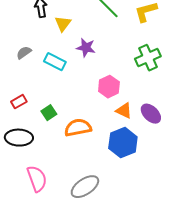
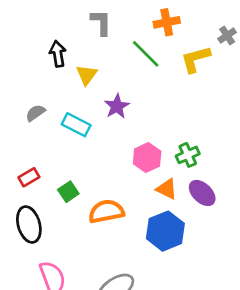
purple star: (86, 48) -> (117, 106), turned 30
green cross: (148, 58) -> (188, 155), moved, size x0.7
black ellipse: (19, 138) -> (29, 224), turned 72

